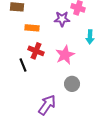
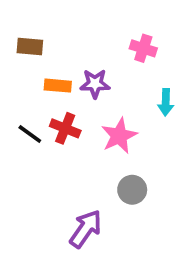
purple star: (62, 19) -> (95, 84), moved
black line: (23, 65) -> (30, 134), moved, turned -32

